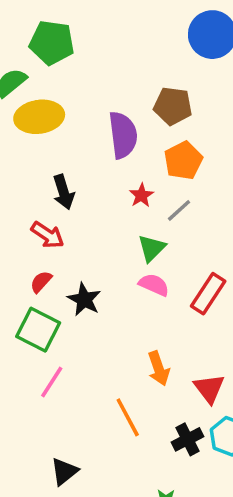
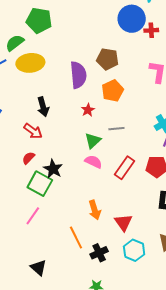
gray line: (179, 210) -> (116, 129), moved, turned 35
green square: (38, 330) -> (40, 184), moved
black cross: (188, 439) -> (99, 253), moved
black triangle: (64, 471) -> (38, 268), turned -42

